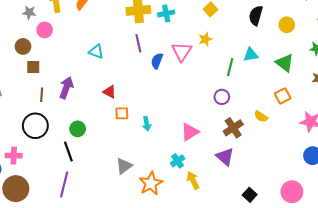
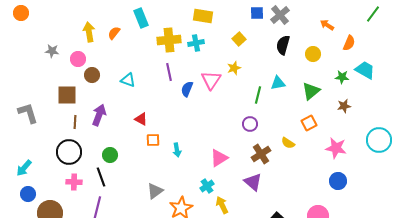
gray star: (29, 12) -> (52, 51), moved
brown circle: (23, 46) -> (92, 75), moved
green triangle: (285, 63) -> (311, 91), turned 42
brown square: (33, 67) -> (67, 95), size x1.5
pink cross: (14, 156) -> (74, 182), moved

